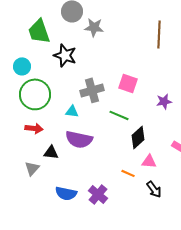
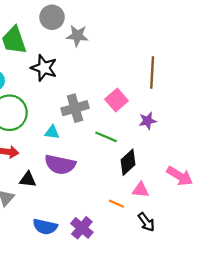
brown line: (159, 34) -> (152, 72), moved
pink square: (128, 83) -> (116, 100), turned 30
purple star: (164, 101) -> (147, 121), moved

